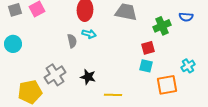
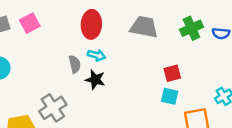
green cross: (162, 26) -> (191, 28), moved
black star: (88, 77) -> (95, 80), moved

